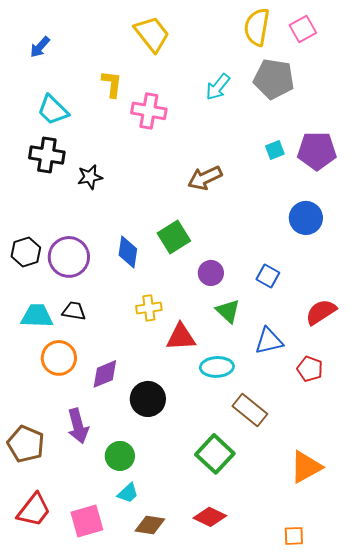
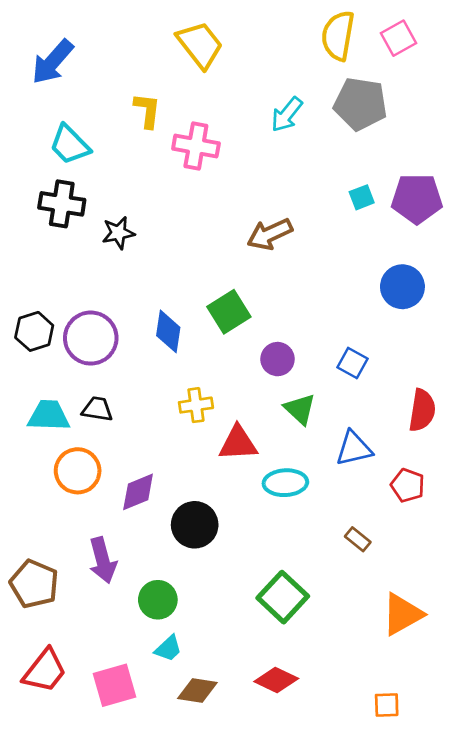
blue arrow: (40, 47) -> (53, 62), size x1.6
red semicircle: (321, 312) -> (422, 410), turned 132
brown rectangle: (250, 410) -> (358, 539), moved, size x0.6

